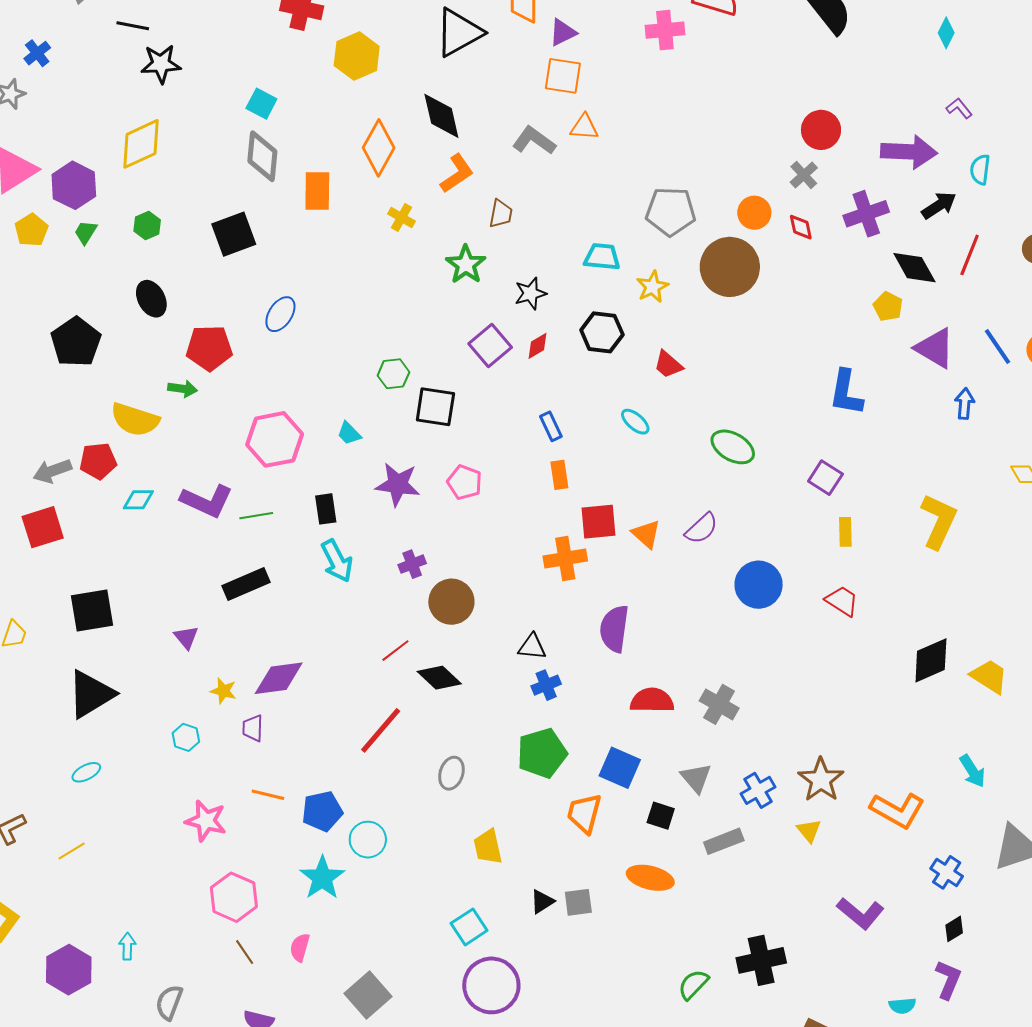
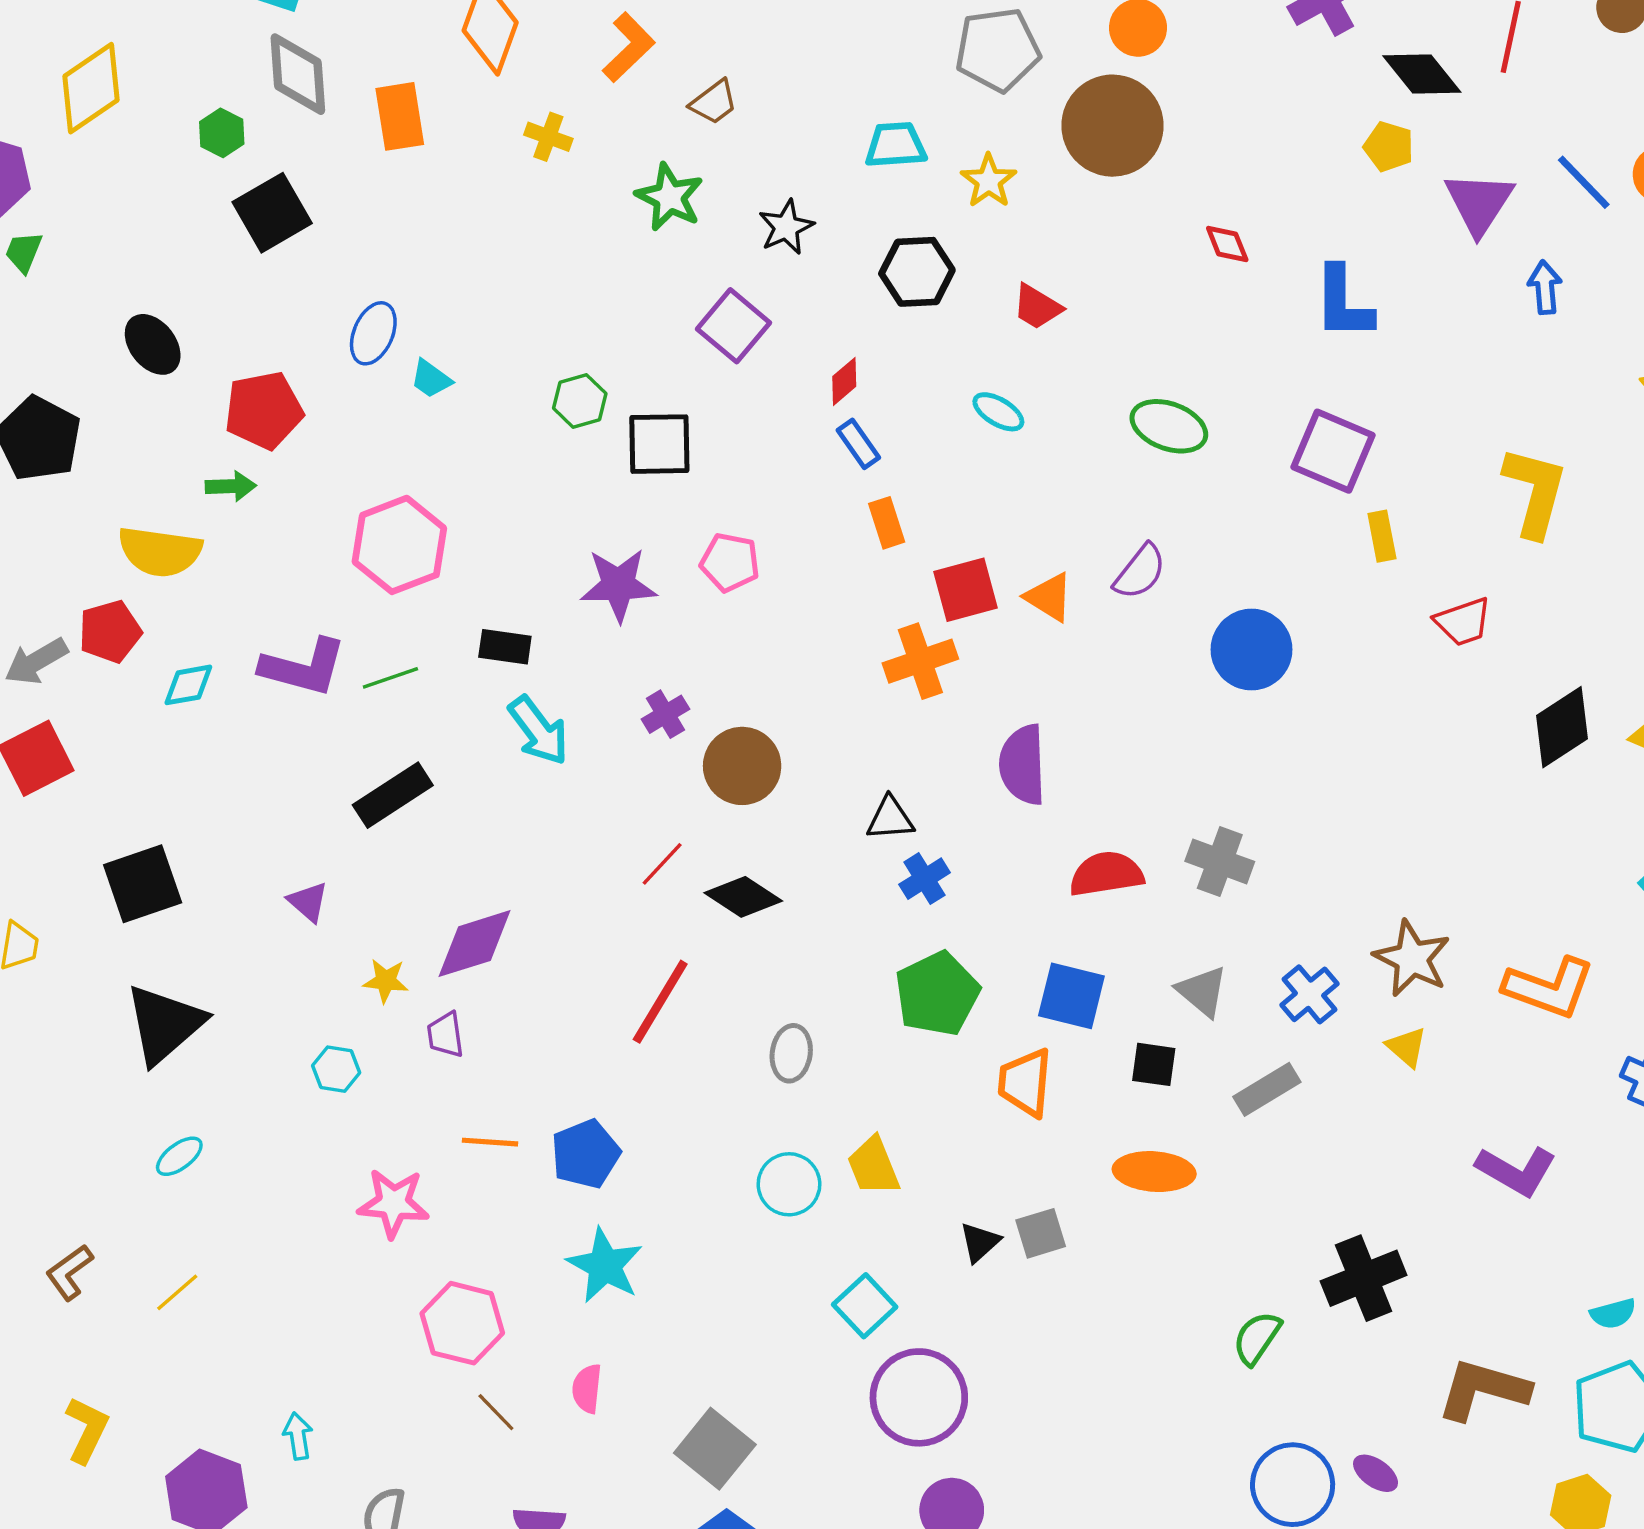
brown trapezoid: (501, 214) -> (714, 102), turned 52
green hexagon: (147, 225) -> (222, 133), moved
red diamond: (801, 227) -> (1227, 244), moved
red diamond: (538, 346) -> (844, 381), moved
purple triangle: (935, 348) -> (1479, 203), turned 42
cyan trapezoid: (349, 433) -> (431, 379), moved
purple square: (825, 478) -> (1333, 451), size x1.4
black rectangle: (326, 509) -> (505, 647), turned -64
red trapezoid: (842, 601) -> (1463, 622), moved, turned 138
cyan circle: (368, 840) -> (789, 1184), moved

